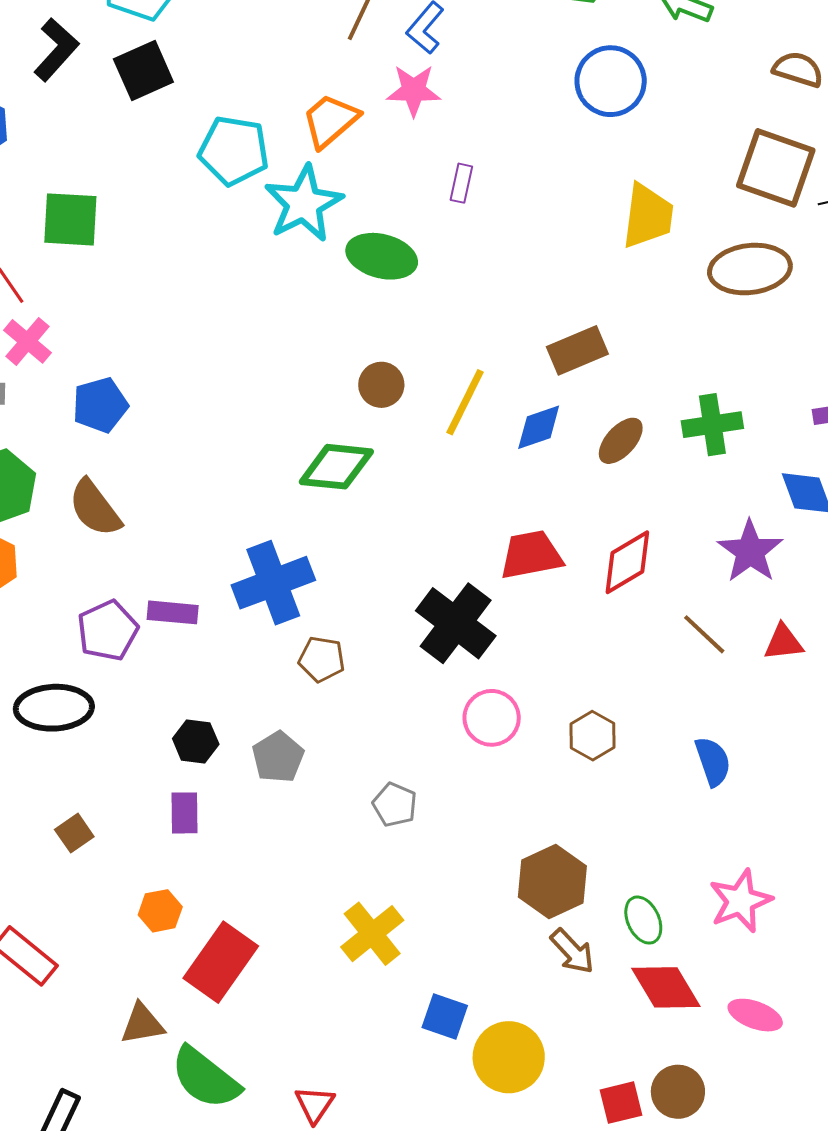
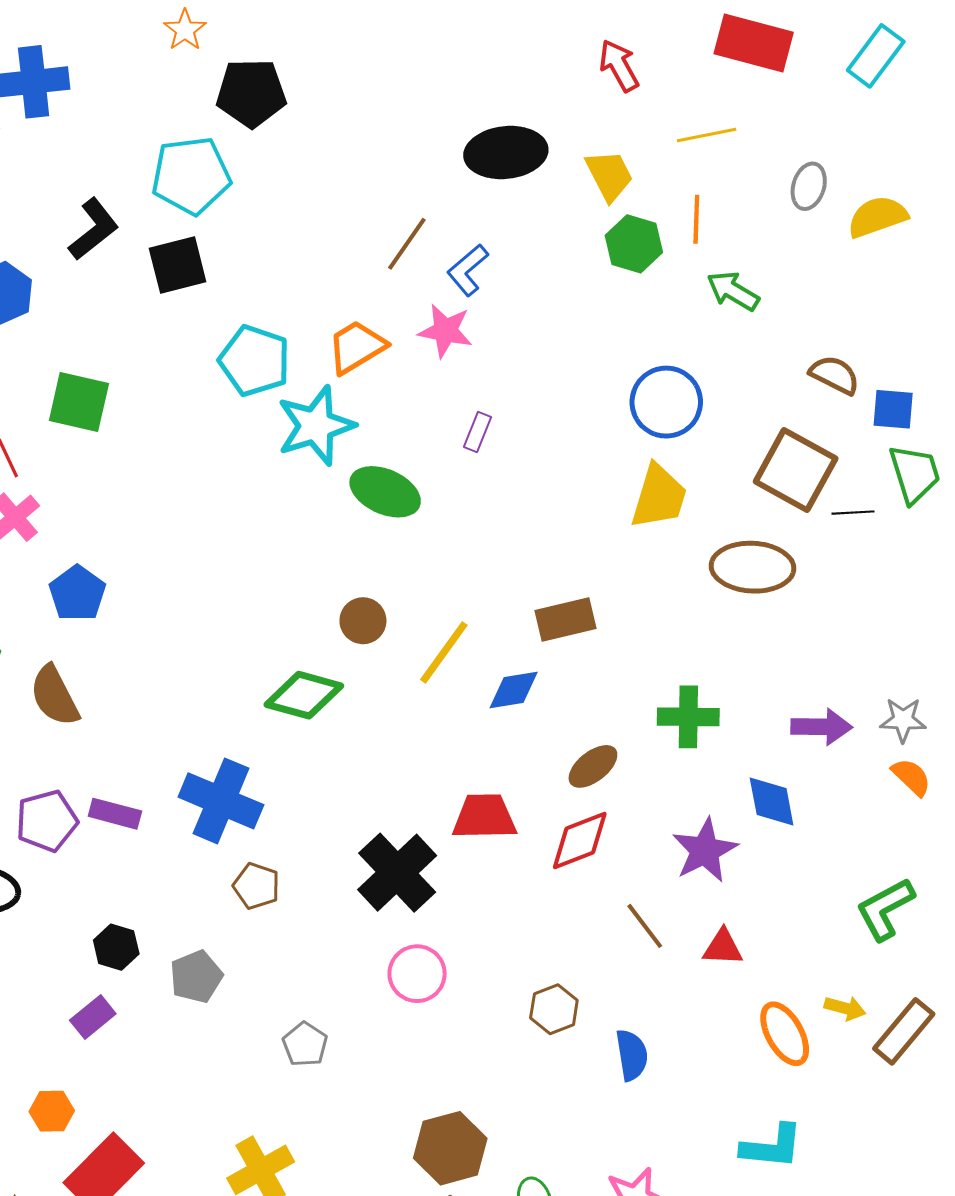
blue circle: (611, 81) -> (666, 402), moved
blue pentagon: (100, 405) -> (77, 593), turned -30
brown ellipse: (621, 441) -> (593, 766), moved
blue cross: (273, 583) -> (221, 801), turned 34
brown hexagon: (592, 736) -> (554, 1009), moved
purple rectangle: (185, 813) -> (93, 1017), turned 42

